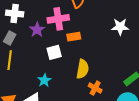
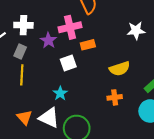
yellow semicircle: (83, 69) -> (120, 69), moved, turned 66
orange cross: (95, 88) -> (115, 97), turned -32

